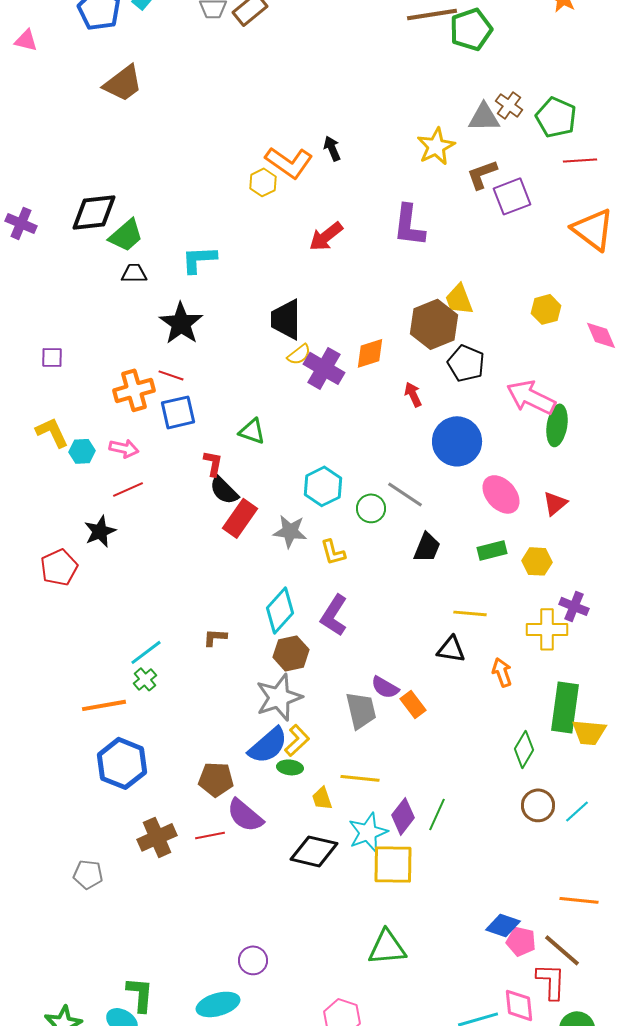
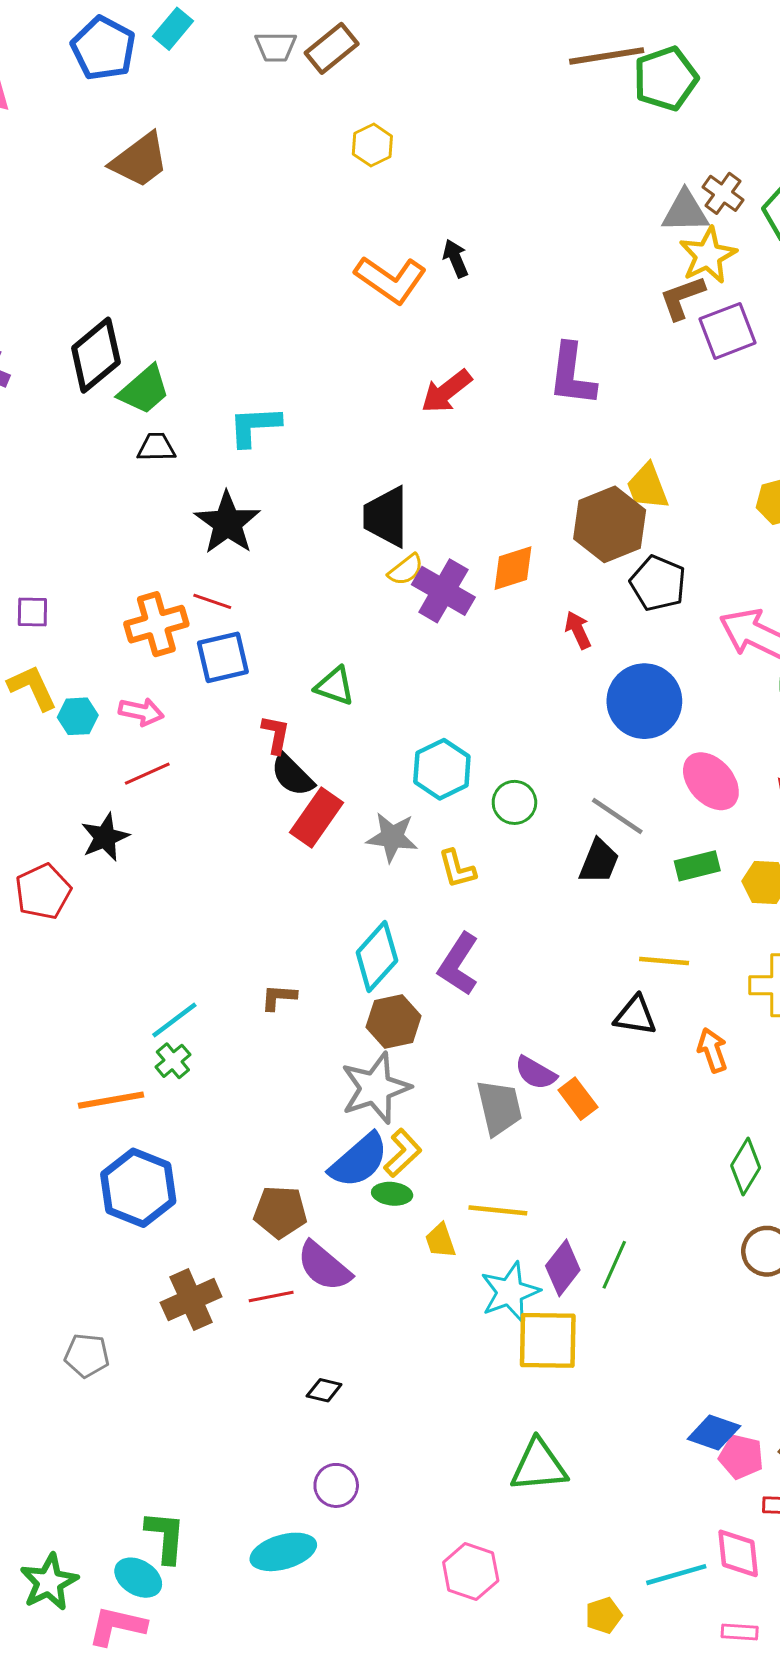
yellow star: (436, 146) -> (708, 255), moved
yellow hexagon: (263, 182) -> (372, 145), moved
black diamond: (94, 212) -> (96, 355), turned -33
purple square: (52, 357) -> (32, 612), moved
gray line: (405, 494) -> (617, 816), moved
black diamond: (314, 851) -> (324, 1390), moved, size x0.5

